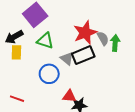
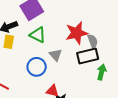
green arrow: (115, 43) -> (102, 72), moved
black rectangle: (83, 55) -> (88, 56), moved

